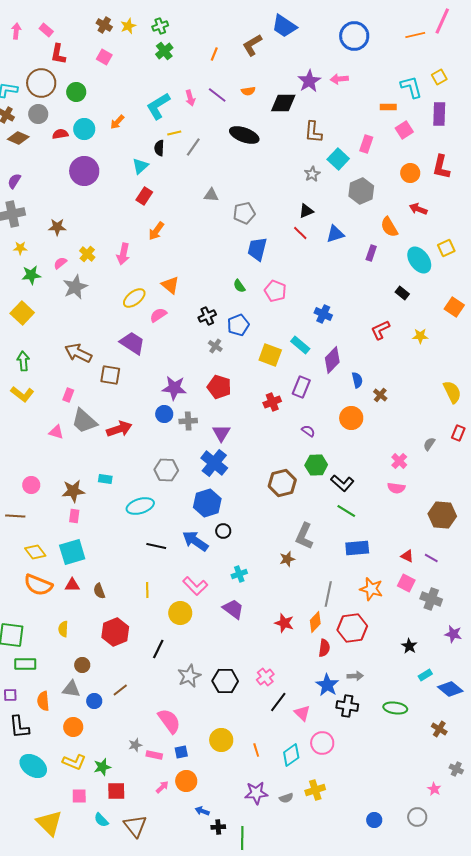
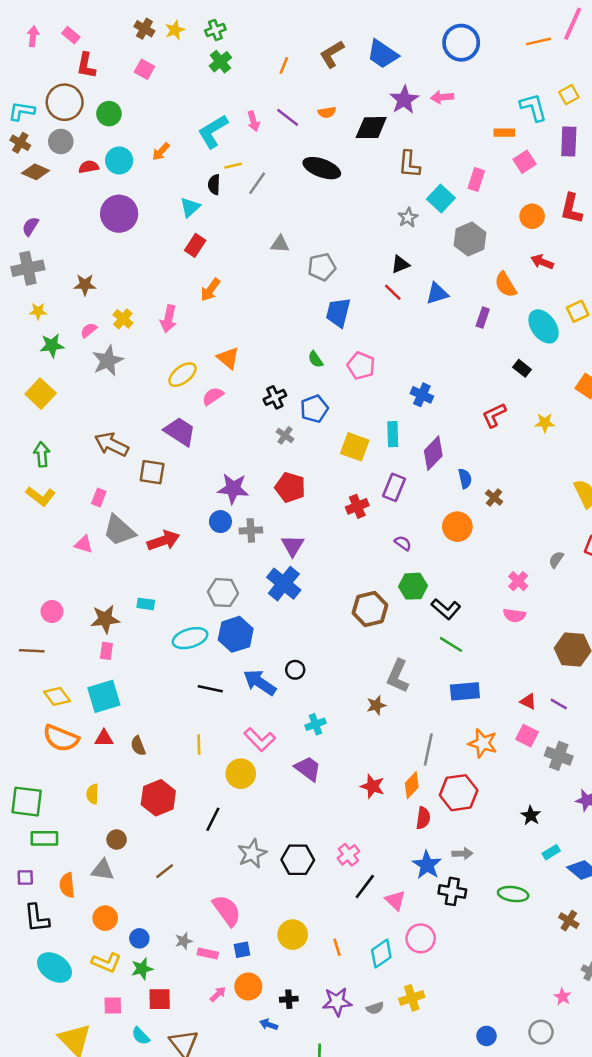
blue trapezoid: (284, 26) -> (383, 54), moved
cyan rectangle: (300, 345) -> (393, 434), turned 48
blue hexagon: (207, 503) -> (236, 634), moved
blue circle: (94, 701) -> (139, 938), moved
black cross: (218, 827) -> (289, 999), moved

